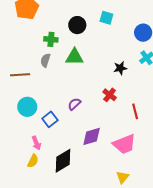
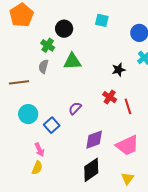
black circle: (77, 25) -> (64, 29), moved
green cross: (51, 39) -> (48, 45), turned 32
red line: (135, 111) -> (128, 106), moved
black diamond: (63, 161) -> (91, 170), moved

